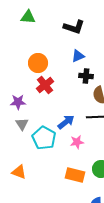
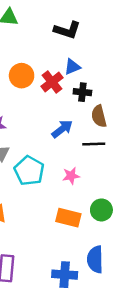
red cross: (45, 85) -> (52, 82), moved
blue arrow: (66, 122) -> (62, 129), moved

